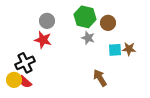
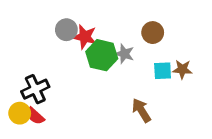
green hexagon: (85, 17) -> (102, 55), moved
red star: (43, 40) -> (85, 37), moved

